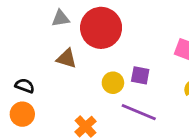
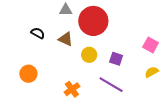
yellow circle: (113, 83) -> (89, 55), moved
black semicircle: (25, 86) -> (38, 33), moved

